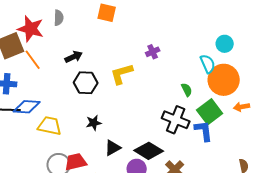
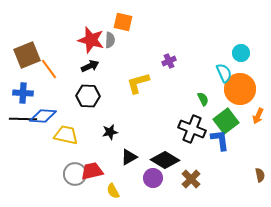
gray semicircle: (59, 18) -> (110, 40), moved
red star: (31, 29) -> (91, 40), moved
black hexagon: (86, 83) -> (88, 96), moved
orange arrow: (242, 107) -> (258, 116), turned -56

